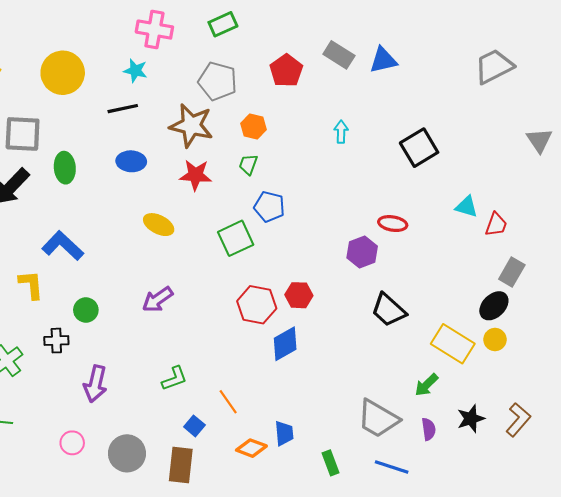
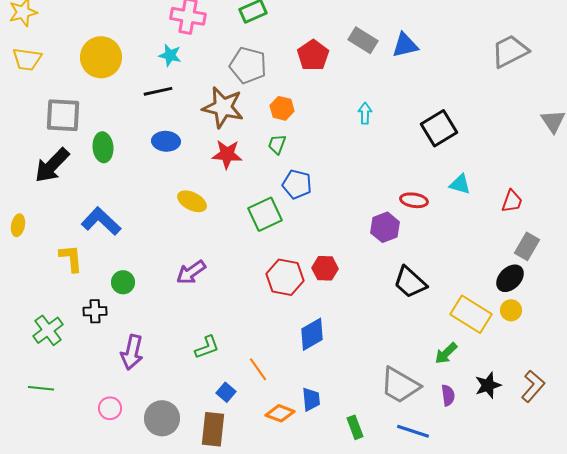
cyan triangle: (467, 207) -> (460, 184), moved
blue diamond: (285, 344) -> (312, 334), moved

